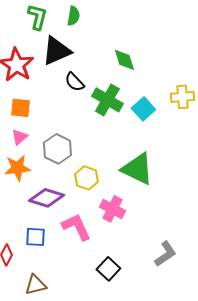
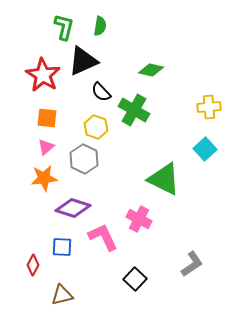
green diamond: (124, 60) -> (151, 70), turned -60
cyan square: (143, 109) -> (205, 149), moved
yellow hexagon: (86, 178) -> (96, 127), moved

